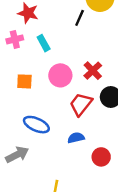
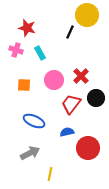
pink cross: (15, 39) -> (16, 50), turned 32
gray arrow: (17, 155) -> (30, 153), moved
red circle: (101, 157) -> (88, 148), size x1.5

